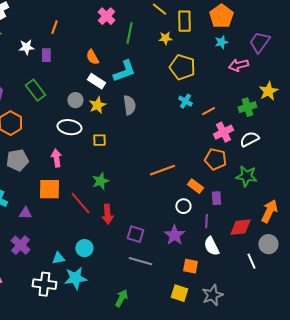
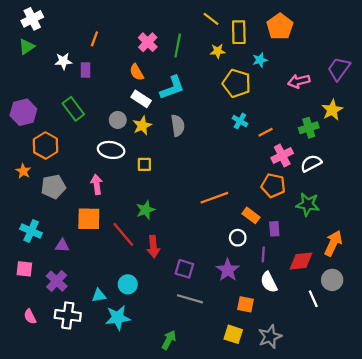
pink cross: (106, 16) -> (148, 42), moved
cyan star: (221, 42) -> (260, 60), moved
purple trapezoid: (259, 42) -> (339, 69), moved
white cross: (44, 284) -> (68, 315), moved

